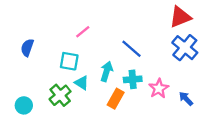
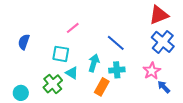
pink star: (159, 88) -> (152, 71), moved

